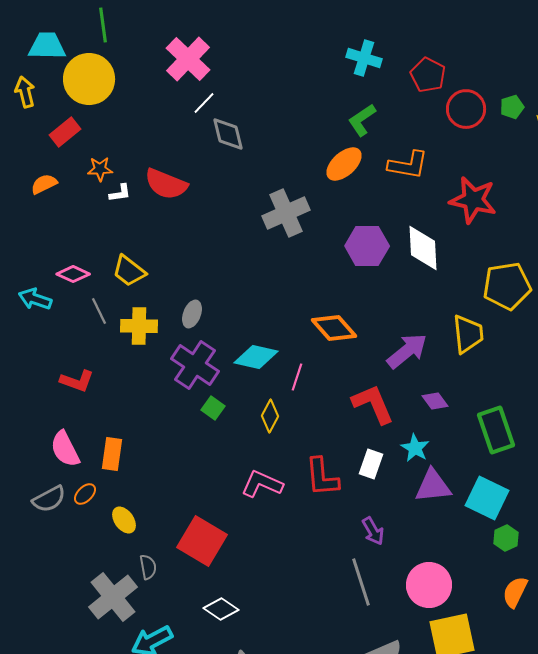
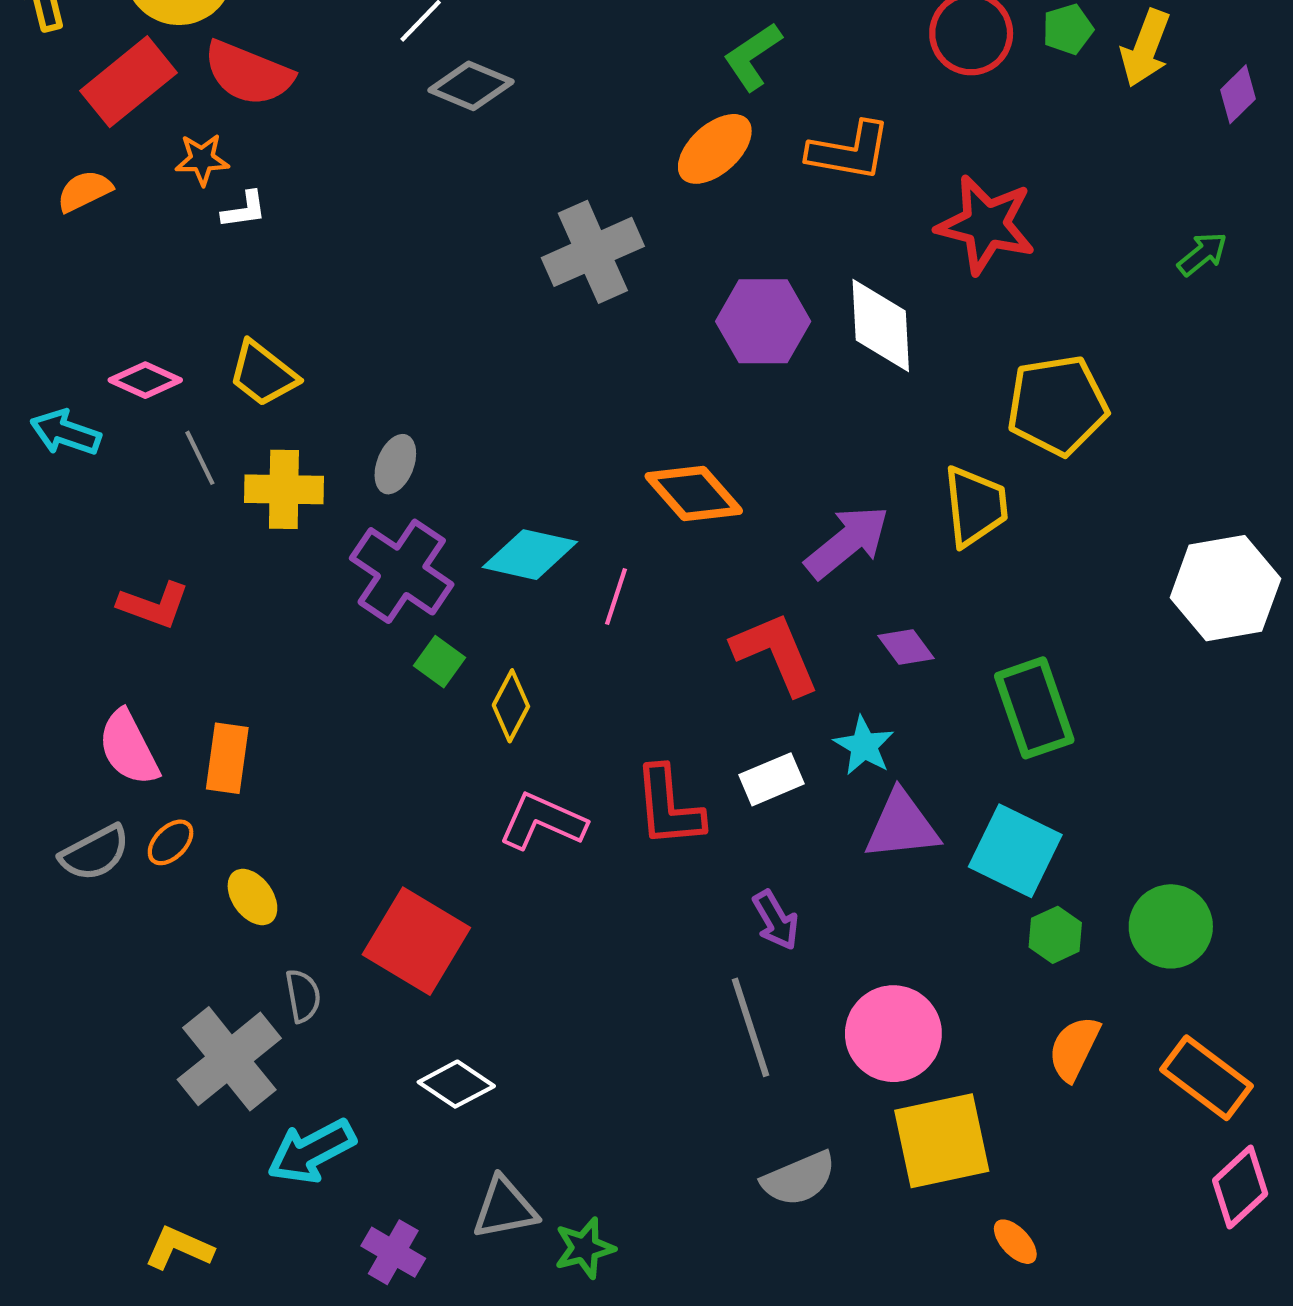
red rectangle: (65, 132) -> (128, 82), size x1.4
gray diamond: (228, 134) -> (471, 86), turned -54
red semicircle: (166, 184) -> (248, 73), moved
yellow diamond: (270, 416) -> (511, 706), moved
white rectangle: (371, 464) -> (772, 779), turned 48

